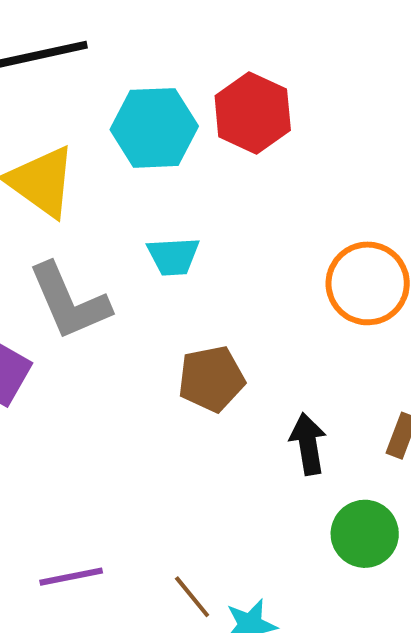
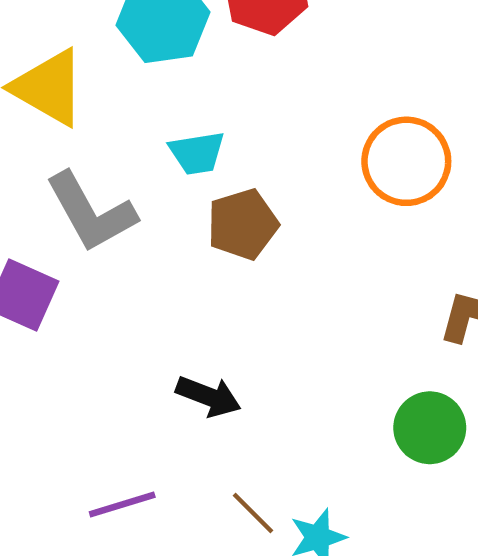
brown pentagon: (211, 379) -> (243, 224), moved
black arrow: (308, 444) -> (208, 396), moved, turned 126

